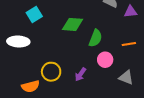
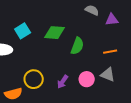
cyan square: (34, 14) -> (23, 31), moved
pink circle: (105, 60) -> (87, 79), moved
gray triangle: (126, 77) -> (108, 75), moved

